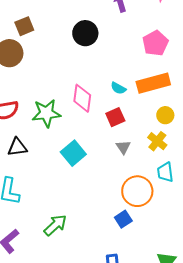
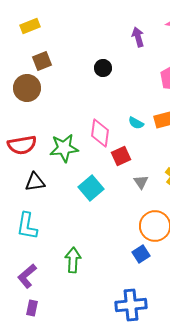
black circle: (85, 33) -> (103, 68), size x0.7
red square: (115, 117) -> (121, 156), moved
green arrow: (55, 225) -> (73, 260), turned -45

